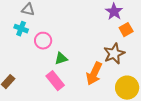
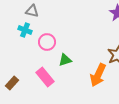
pink rectangle: (55, 81) -> (45, 77), moved

